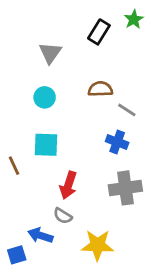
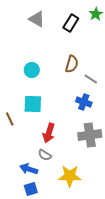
gray triangle: (50, 53) -> (37, 19), moved, turned -36
brown semicircle: (100, 89) -> (72, 64), turned 108
blue square: (17, 255) -> (31, 189), moved

